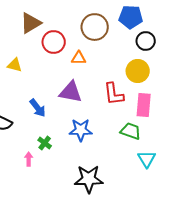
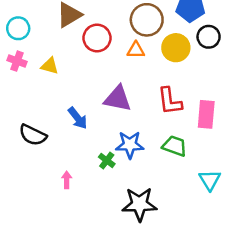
orange triangle: (79, 58) -> (136, 50), moved
yellow circle: (138, 71) -> (176, 48), moved
green trapezoid: (131, 131) -> (175, 146), moved
green cross: (45, 143) -> (107, 160), moved

